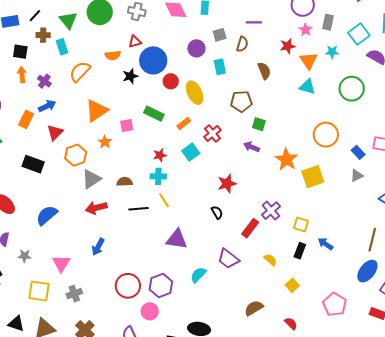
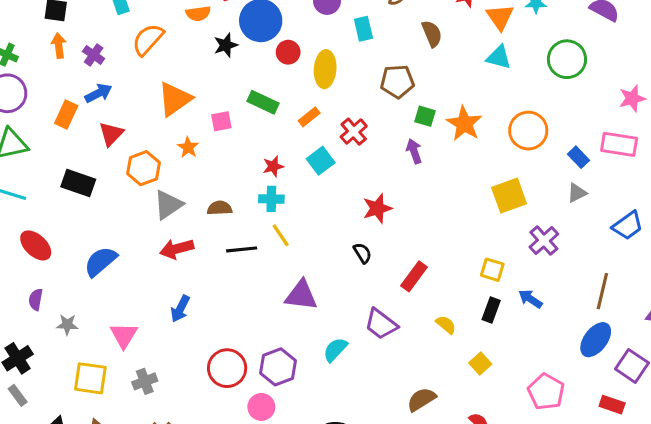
yellow ellipse: (195, 93) -> (325, 69), turned 30
purple arrow: (251, 147) -> (414, 151), turned 49
orange star: (286, 159) -> (464, 124), moved
purple cross: (271, 211) -> (544, 241), moved

